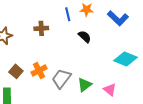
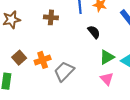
green triangle: (85, 85) -> (107, 57), moved
pink triangle: (110, 90) -> (107, 79), moved

